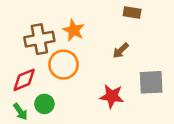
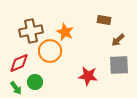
brown rectangle: (132, 12) -> (104, 20), moved
orange star: (74, 30) -> (65, 32), moved
brown arrow: (121, 51) -> (118, 40), moved

